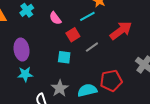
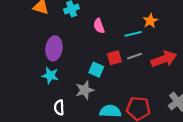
red square: (73, 35) -> (114, 58), moved
gray line: (92, 47) -> (134, 56), moved
gray star: (60, 88) -> (85, 90), moved

